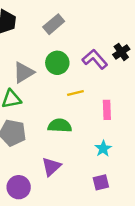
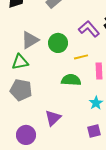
green circle: (57, 63) -> (58, 43), moved
yellow line: (75, 93) -> (81, 57), moved
green semicircle: (60, 126) -> (71, 80), moved

